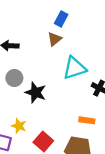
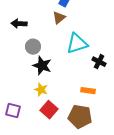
gray circle: (14, 78) -> (33, 47), moved
yellow star: (19, 126) -> (41, 90), moved

